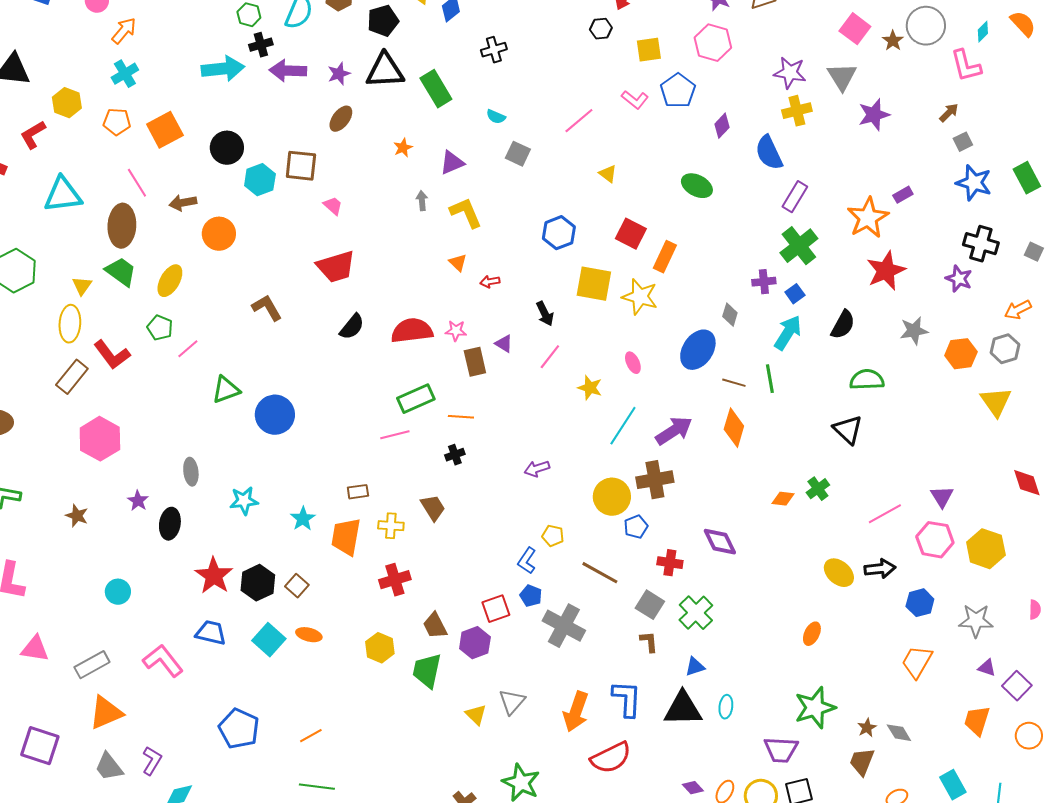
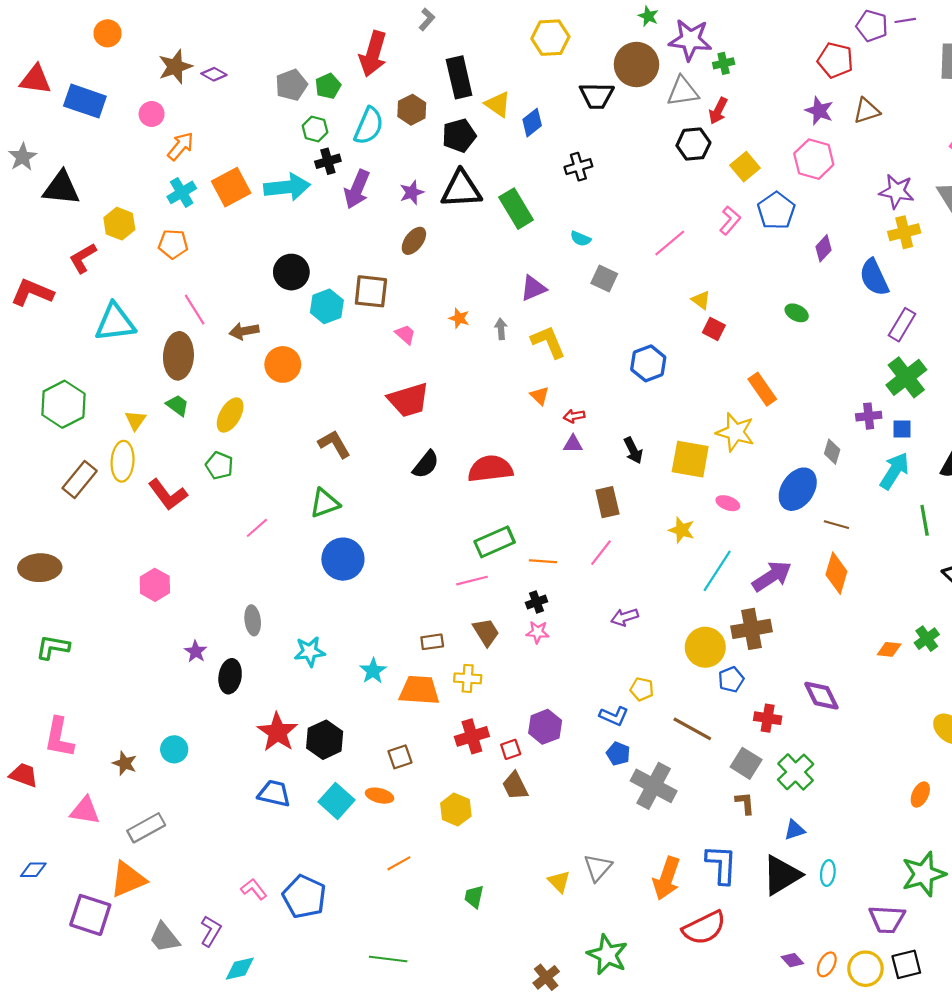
black hexagon: (601, 29) -> (693, 144), size x1.4
yellow square: (649, 50) -> (745, 167), turned -32
purple arrow: (288, 71) -> (357, 189), turned -69
pink L-shape: (635, 100) -> (730, 220), turned -88
orange square: (165, 130) -> (231, 187), moved
orange star: (403, 148) -> (459, 318), moved, turned -30
green ellipse: (697, 186) -> (797, 313), size x0.7
red square: (631, 234) -> (714, 329), moved, size x0.7
orange rectangle: (665, 257) -> (762, 389), turned -60
green trapezoid: (121, 272) -> (177, 405), size x0.7
yellow square: (594, 284) -> (690, 459), moved
blue square: (795, 294) -> (902, 429), turned 36
pink star: (456, 331) -> (538, 632), moved
purple triangle: (504, 344) -> (573, 444), moved, turned -30
pink line: (188, 349) -> (257, 528), moved
pink line: (550, 357) -> (601, 553), moved
brown rectangle: (475, 362) -> (607, 502), moved
pink ellipse: (633, 363) -> (728, 503), turned -45
brown rectangle: (72, 377) -> (80, 479), moved
green line: (770, 379) -> (925, 520), moved
green triangle: (226, 390) -> (325, 503), moved
pink hexagon: (100, 439) -> (155, 585), size x0.7
brown trapezoid: (433, 508) -> (486, 632), moved
brown star: (77, 516) -> (125, 763), moved
orange trapezoid: (346, 537) -> (419, 690), turned 84
blue L-shape: (527, 561) -> (614, 716), turned -100
brown square: (297, 586) -> (400, 757), moved, turned 30
red square: (496, 609) -> (511, 749), moved, size x0.7
purple hexagon: (475, 643) -> (545, 727), moved
pink L-shape: (163, 661) -> (254, 889), moved, size x0.6
green trapezoid: (427, 671) -> (474, 897), moved, size x0.6
black triangle: (683, 709) -> (782, 875), turned -30
orange triangle: (106, 713) -> (128, 879), moved
orange line: (311, 736) -> (399, 863), moved

